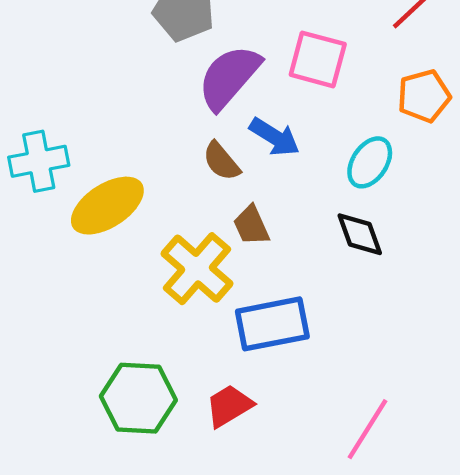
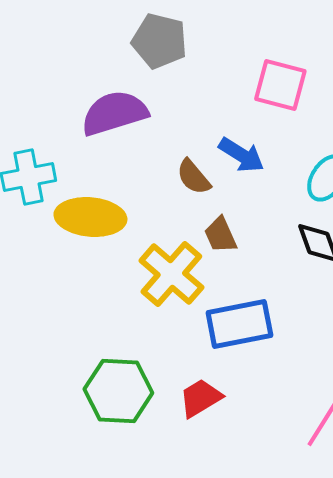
purple semicircle: (229, 77) -> (114, 113), moved, turned 32
yellow ellipse: (107, 206) -> (90, 217), turned 38

